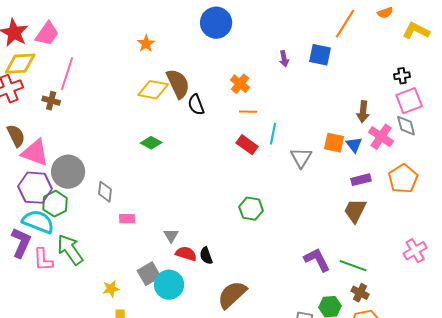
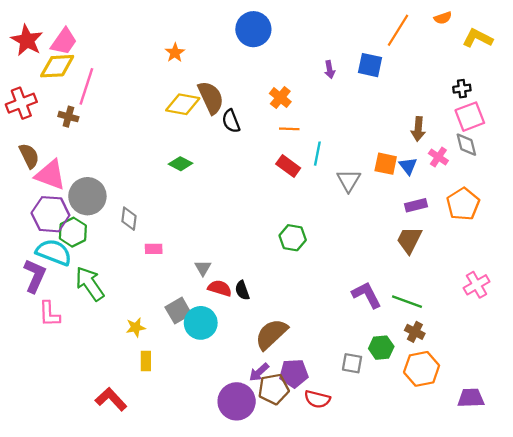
yellow diamond: (20, 64) -> (57, 66), moved
pink cross: (381, 137) -> (438, 157), size x0.7
pink L-shape: (43, 260) -> (49, 314), moved

